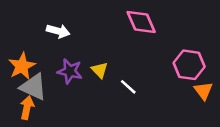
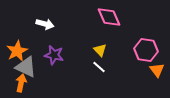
yellow triangle: (100, 70) -> (100, 50), moved

